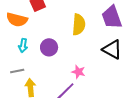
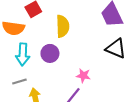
yellow semicircle: (79, 25) -> (63, 26), moved
cyan arrow: (23, 45) -> (23, 54), size x1.5

